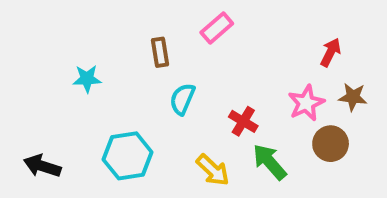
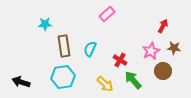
brown rectangle: (160, 52) -> (64, 46), moved, size x1.5
cyan star: (87, 79) -> (45, 24), moved

